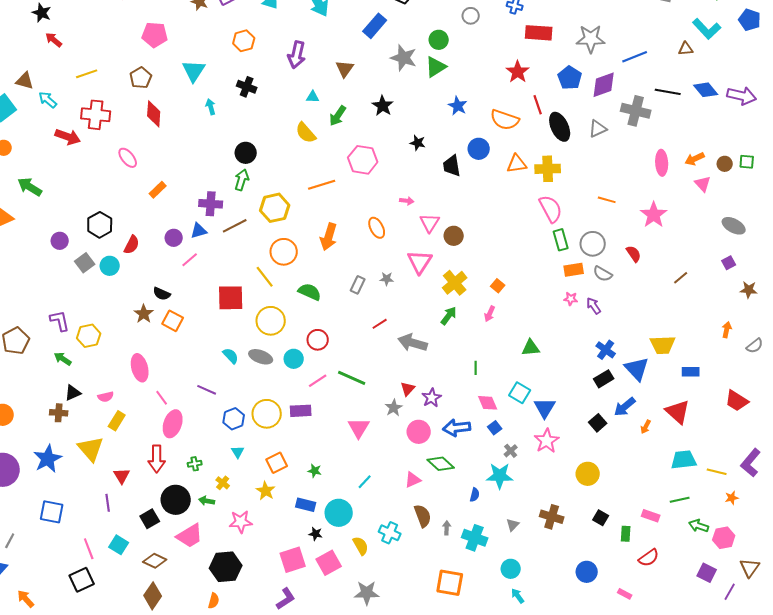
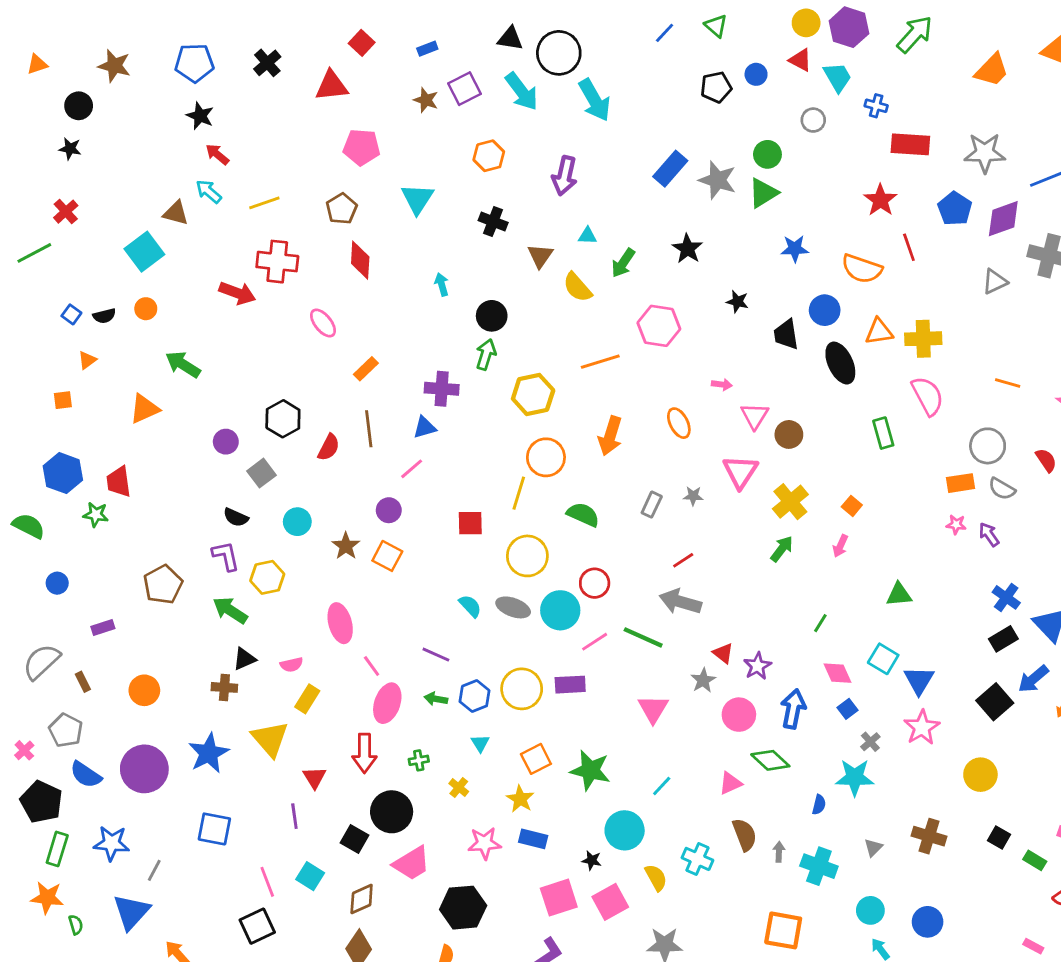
blue rectangle: (375, 26) -> (670, 169), moved
brown triangle: (345, 69) -> (540, 256), moved
cyan arrow: (48, 100) -> (209, 192), moved
blue star: (458, 106) -> (795, 249), turned -30
cyan arrow: (211, 107) -> (442, 284), moved
black ellipse: (560, 127) -> (840, 363), moved
brown line: (235, 226) -> (369, 429), moved, turned -70
purple circle: (174, 238) -> (389, 510), moved
green rectangle: (561, 240) -> (883, 433), moved
cyan circle: (110, 266) -> (297, 522), moved
yellow line: (265, 277) -> (519, 493), turned 55
black semicircle: (162, 294) -> (236, 517), moved
red square: (231, 298) -> (470, 523), size x0.7
gray arrow: (413, 343) -> (680, 602), moved
green arrow: (63, 359) -> (230, 610), size x1.4
cyan circle: (294, 359) -> (560, 610), size x1.4
green line: (476, 368) -> (820, 623), turned 32
red triangle: (408, 389) -> (723, 653), turned -35
black square: (598, 423) -> (995, 702), size x1.4
blue arrow: (457, 428) -> (793, 709), turned 108
green star: (315, 471) -> (590, 770), size x2.0
green arrow: (207, 501) -> (436, 699), moved
blue rectangle: (306, 505) -> (533, 839), moved
black square: (150, 519) -> (354, 839), turned -30
green rectangle: (626, 534) -> (1035, 860), turned -63
brown diamond: (155, 561) -> (362, 899), turned -50
blue circle: (587, 572) -> (928, 922), moved

